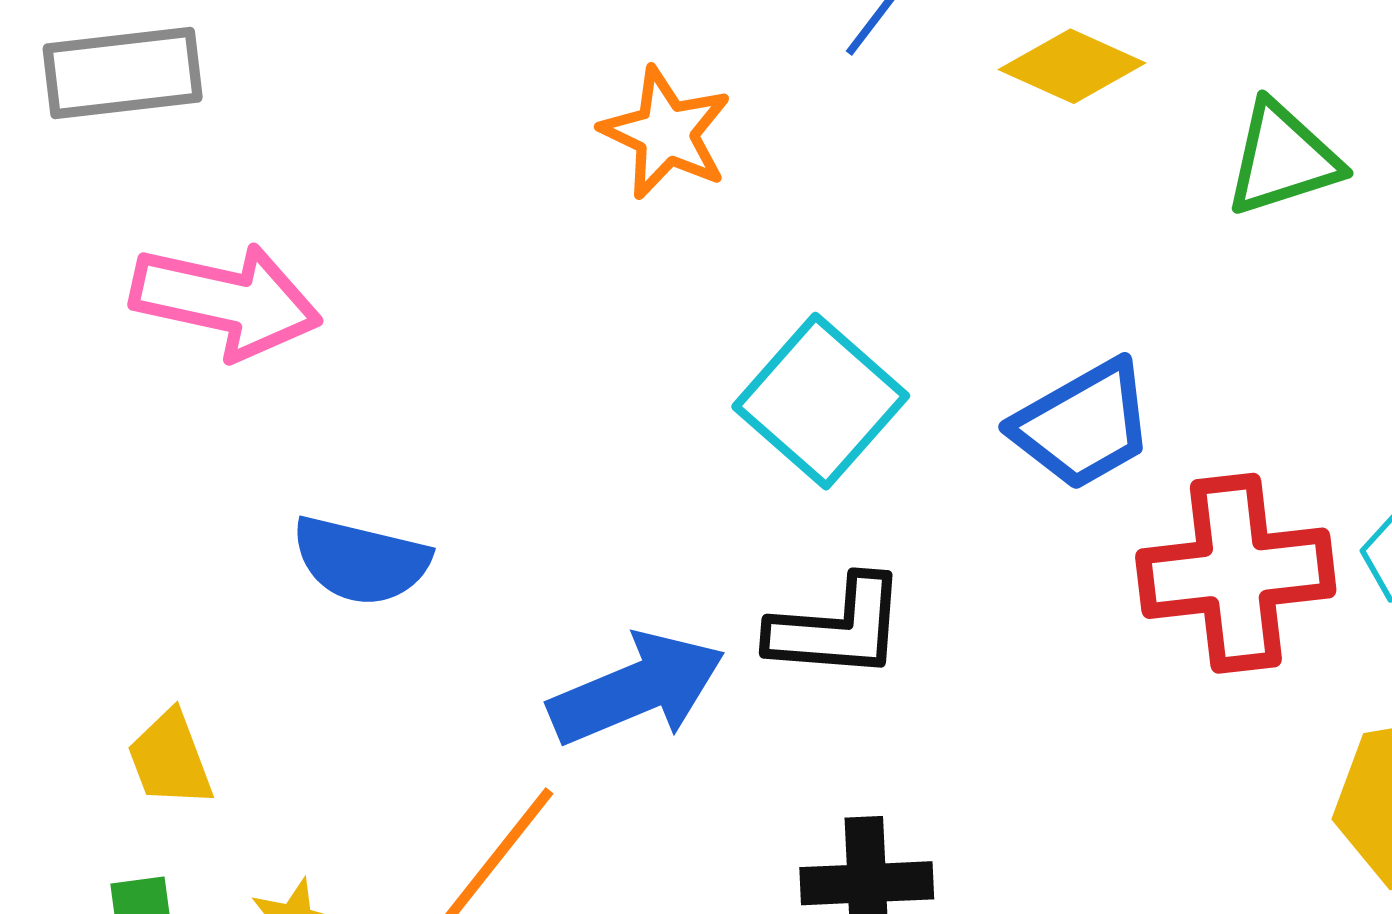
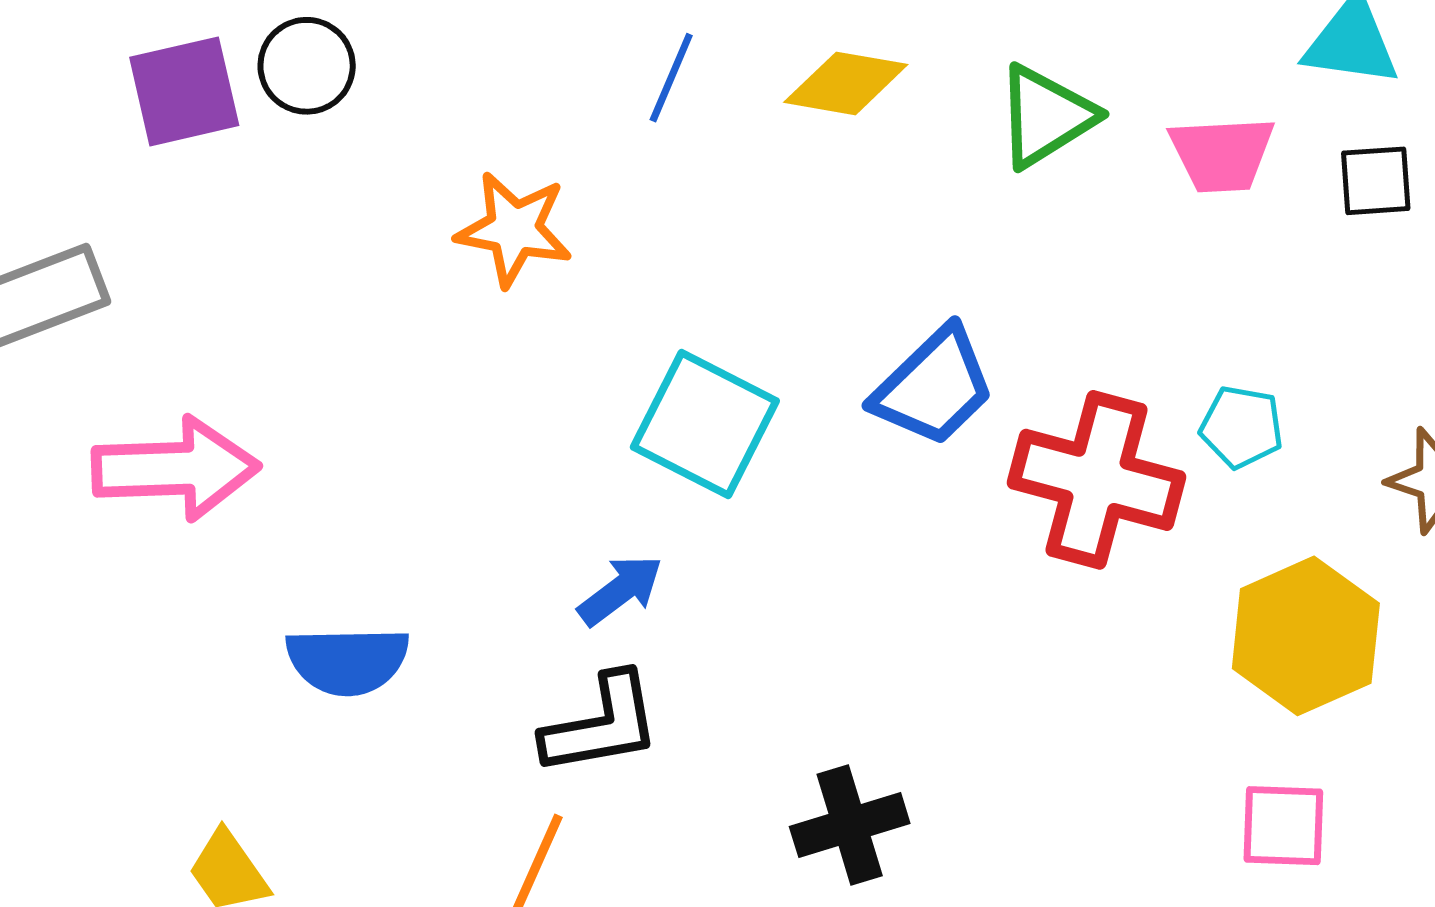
red cross: (1236, 573) -> (1096, 480), turned 36
black L-shape: (837, 628) -> (601, 725), moved
blue arrow: (637, 689) -> (620, 590), moved, size x0.6

